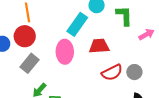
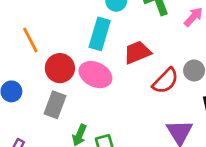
red circle: (25, 36) -> (60, 68), moved
pink ellipse: (65, 52) -> (95, 75), turned -45

